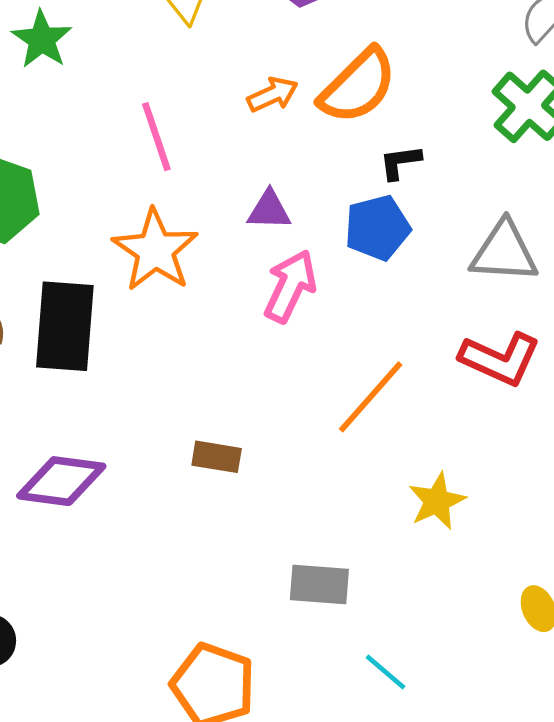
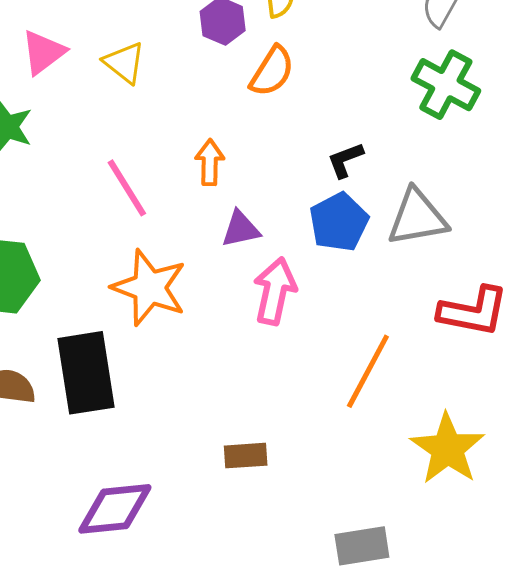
orange semicircle: (358, 86) -> (272, 71), moved, size x0.7
orange arrow: (273, 94) -> (210, 162), moved, turned -51
gray triangle: (504, 252) -> (417, 217), moved
yellow star: (437, 501) -> (447, 449), size x1.4

